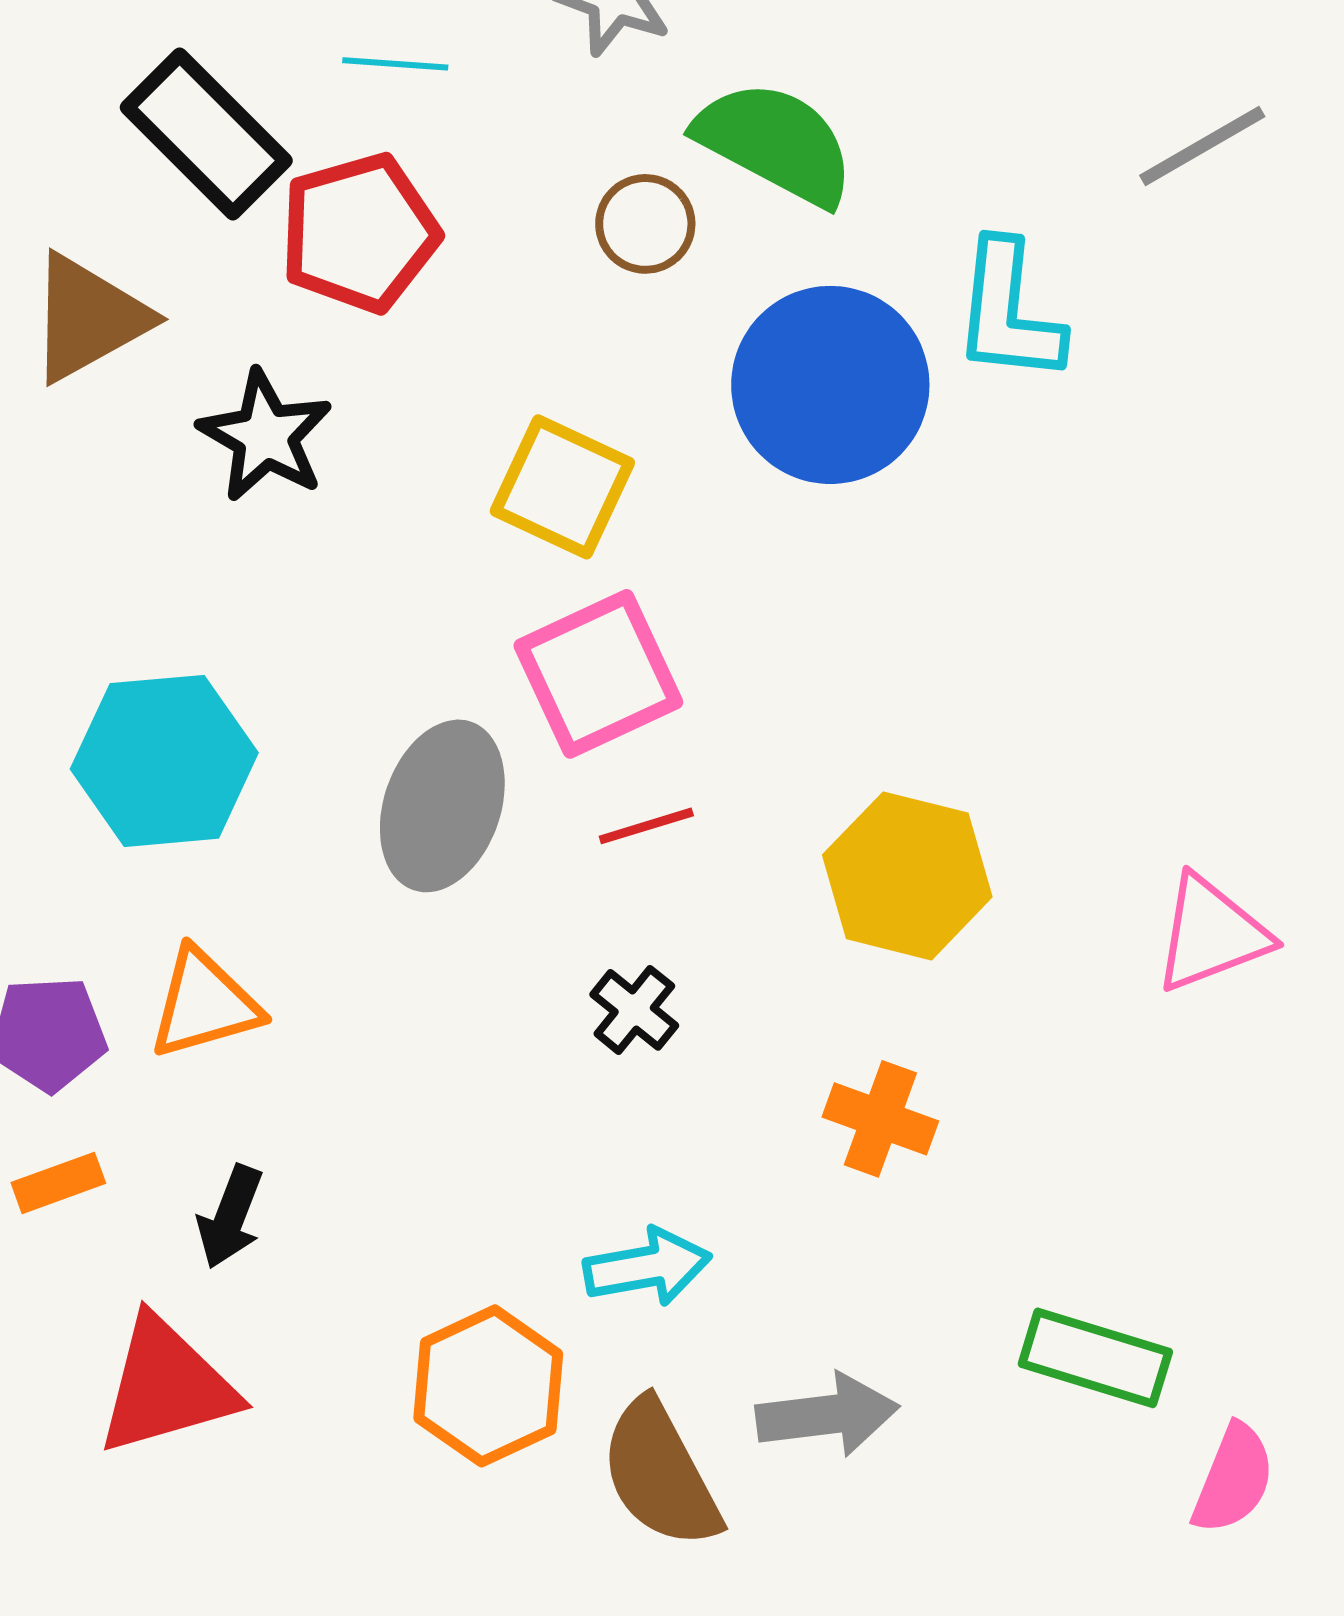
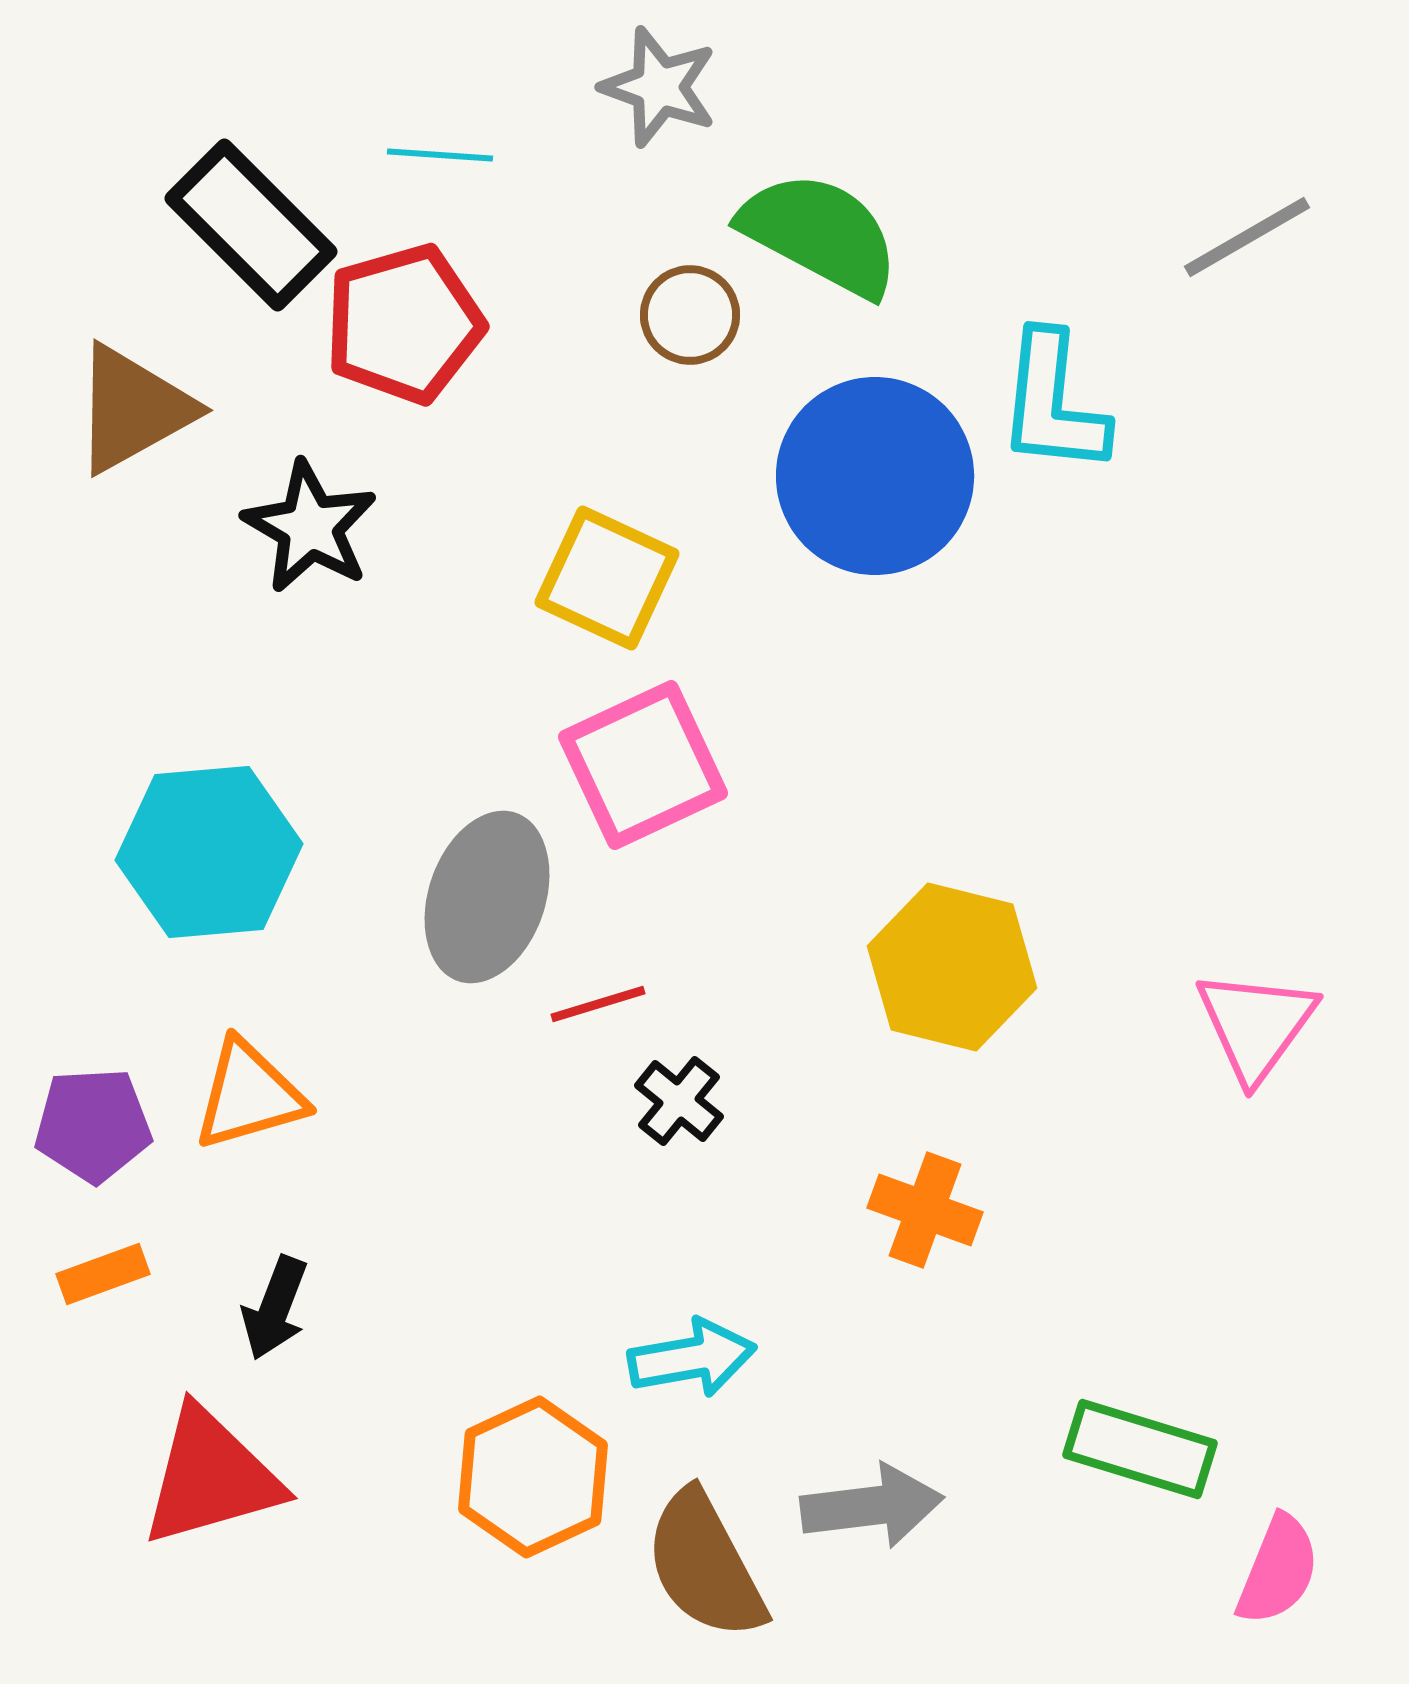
red line: (646, 826) -> (598, 1004), moved
pink triangle: (1211, 934) -> (1256, 1025), turned -33

